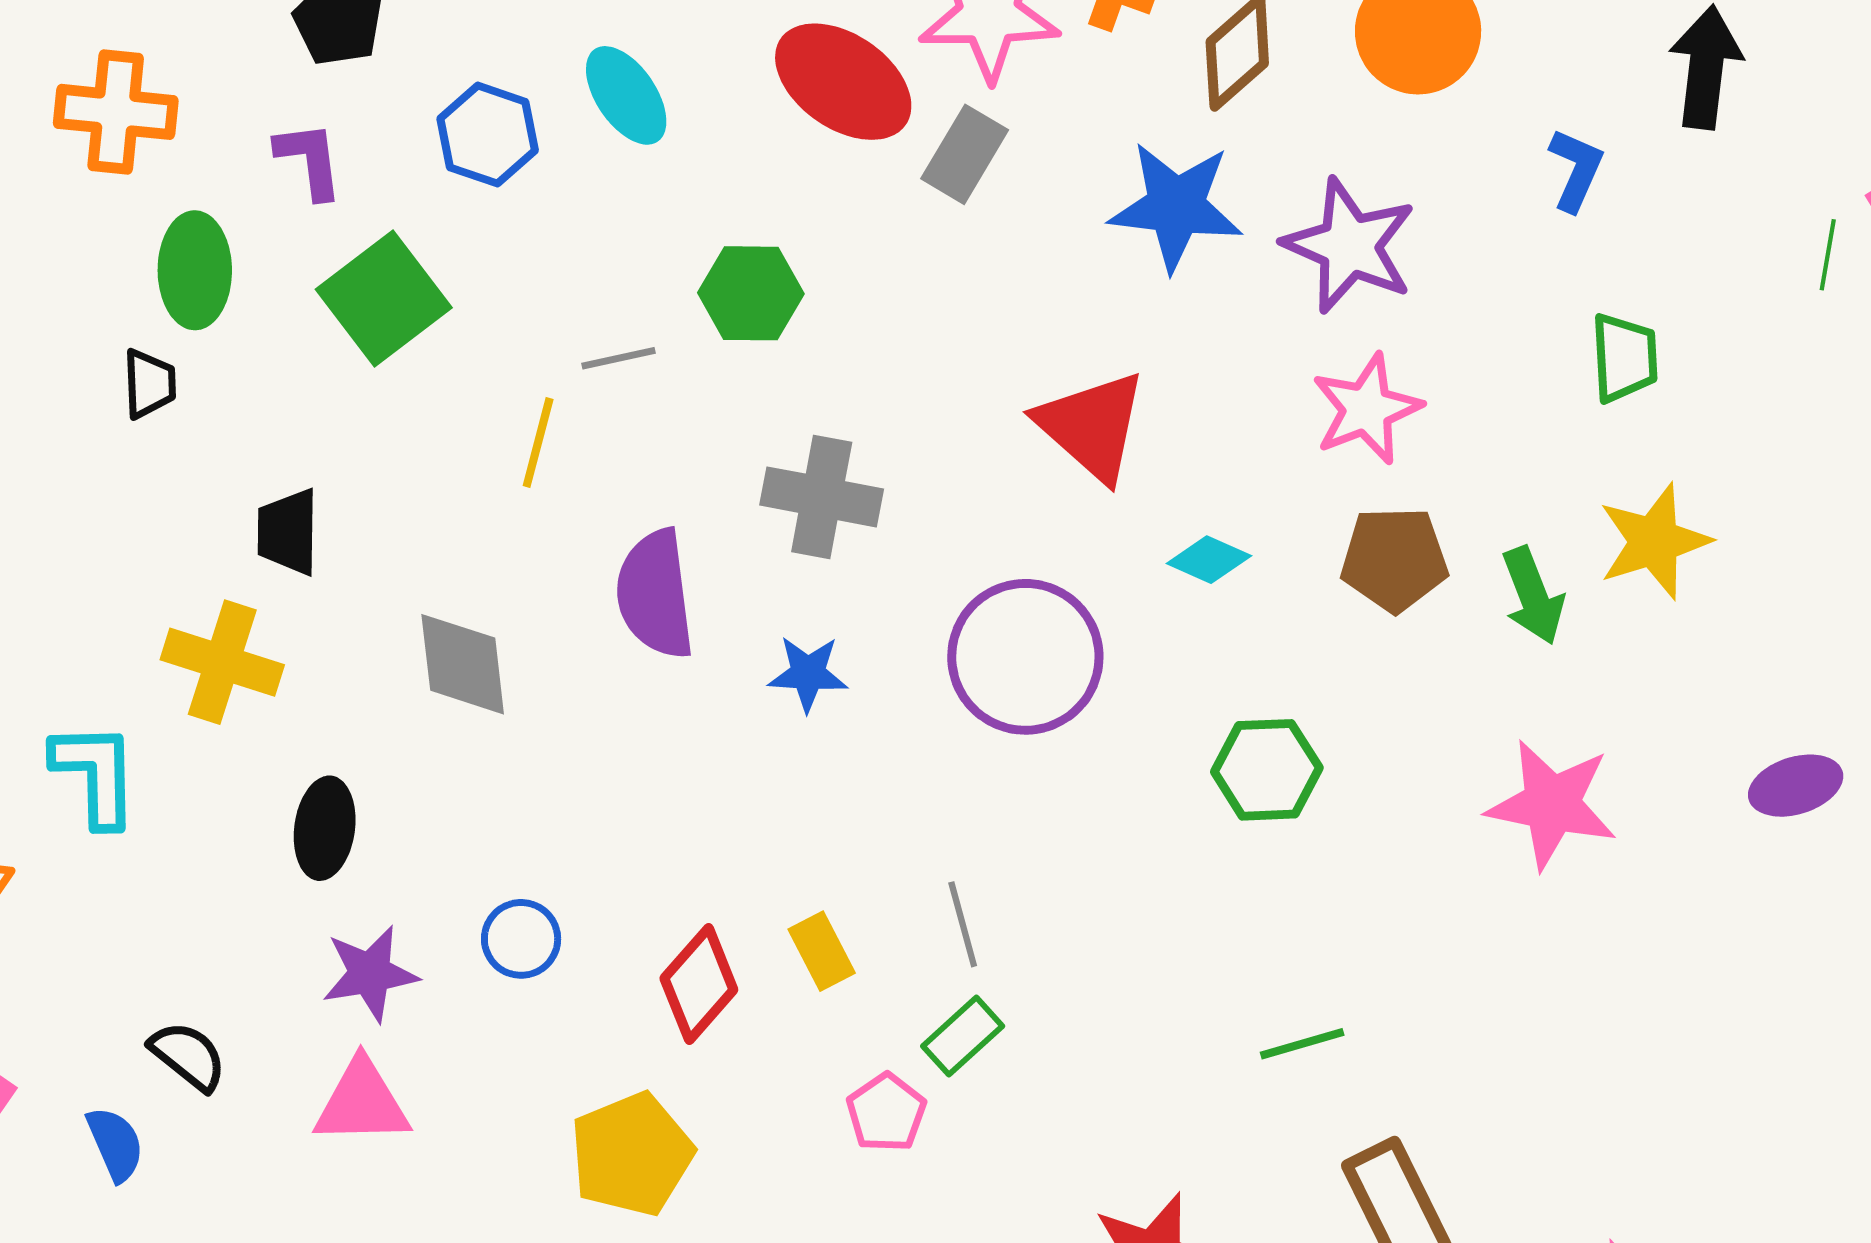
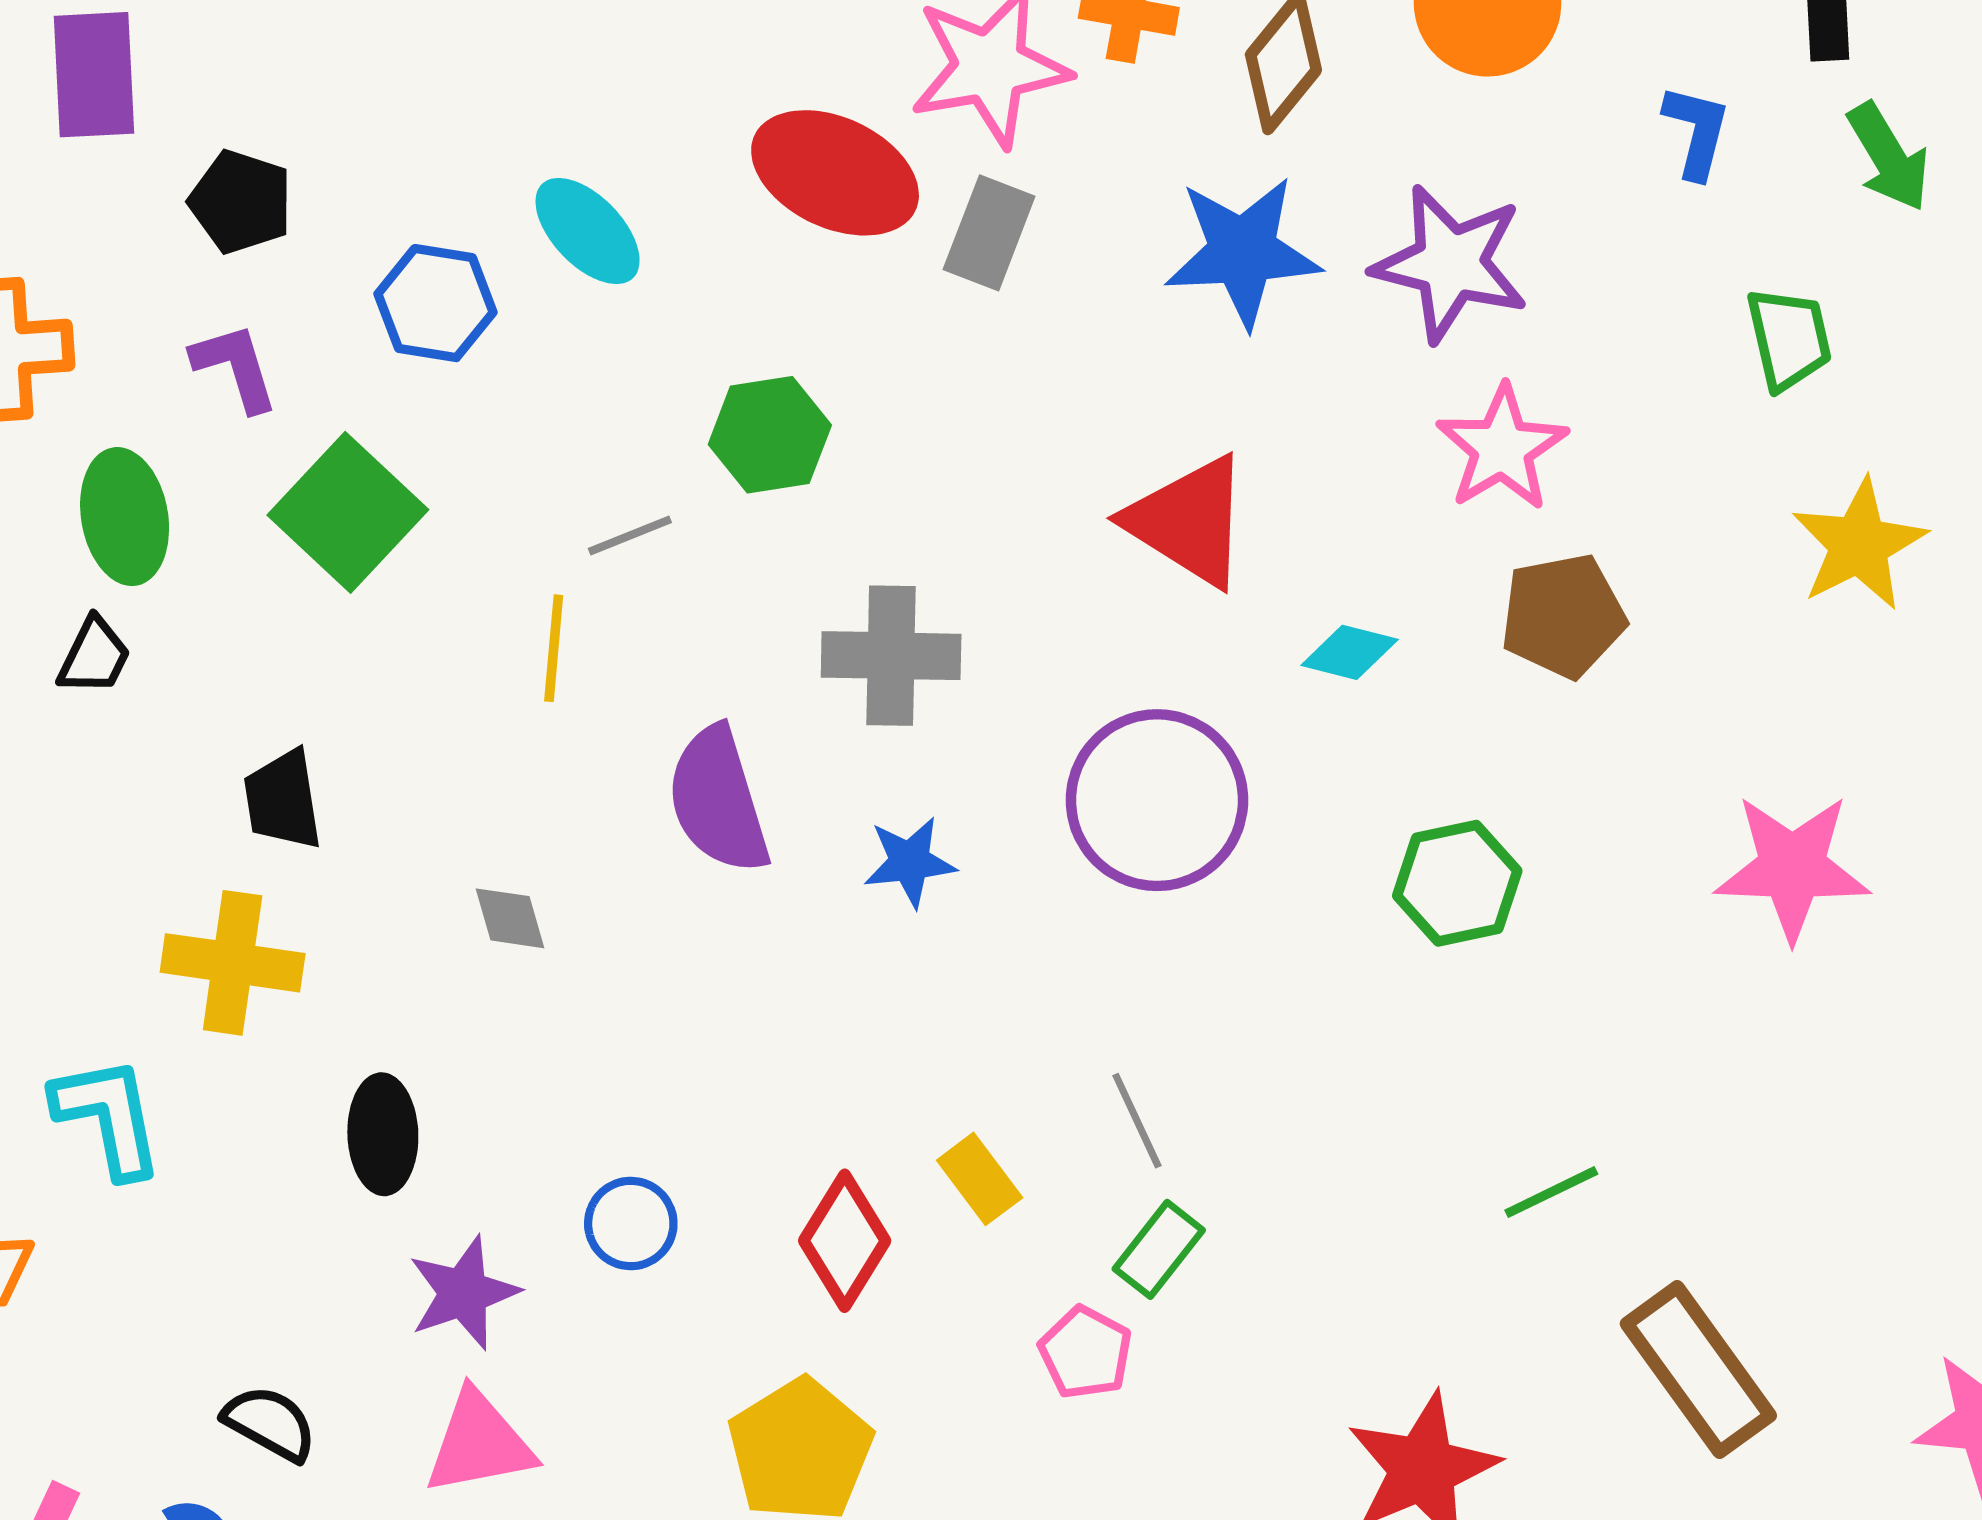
black trapezoid: (149, 384) -> (94, 656), turned 38
green arrow: (1533, 596) -> (1889, 157), moved
gray diamond: (463, 664) -> (510, 918), size x0.6

